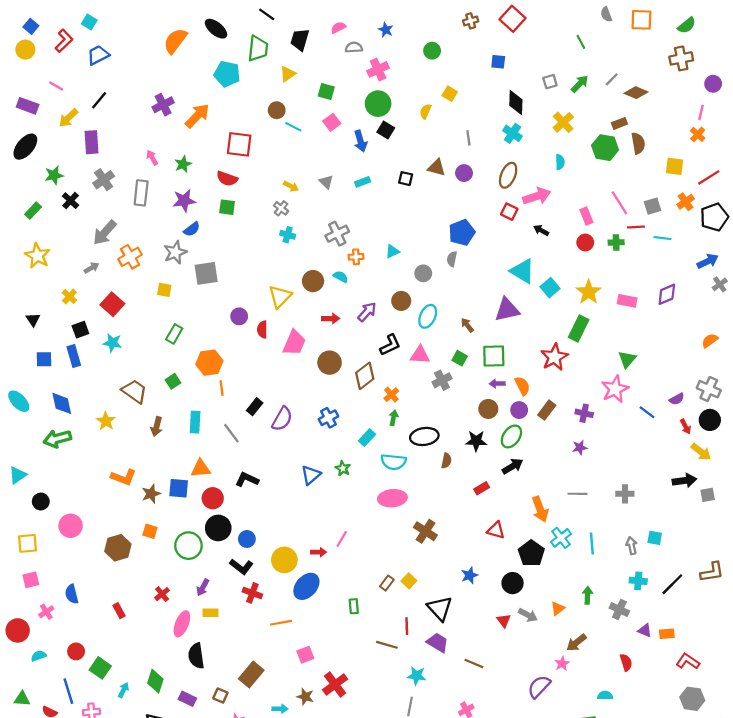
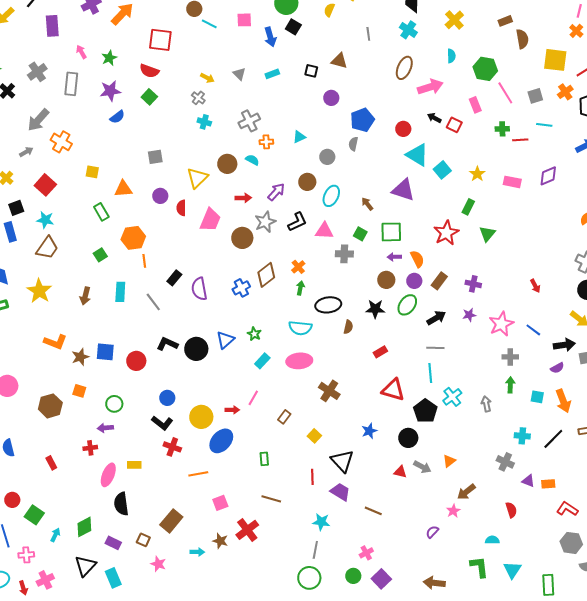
pink square: (332, 122) -> (244, 20), turned 35
purple rectangle: (91, 142) -> (52, 26), moved
green hexagon: (605, 148) -> (485, 69), moved
yellow square: (675, 166) -> (555, 60), size x1.4
purple circle: (464, 173) -> (331, 98), moved
green square: (227, 207) -> (149, 97), turned 35
red square: (509, 212) -> (454, 125), moved
red line: (636, 227) -> (520, 140), moved
red circle: (585, 242) -> (403, 129), moved
gray star: (175, 252) -> (265, 222), moved
orange cross: (130, 257) -> (61, 142), turned -30
gray square: (206, 273) -> (155, 157), moved, size x0.7
yellow star: (589, 292) -> (477, 174), size x0.7
purple triangle: (507, 310) -> (403, 190), turned 30
green rectangle: (579, 328) -> (468, 207), size x0.7
green rectangle: (174, 334) -> (101, 212), turned -60
green triangle: (627, 359) -> (487, 234), moved
brown diamond: (365, 376) -> (266, 275), moved
gray cross: (442, 380) -> (344, 254), turned 30
pink star: (615, 389) -> (501, 324), moved
brown trapezoid: (134, 391) -> (47, 248), moved, turned 90
purple semicircle: (677, 399) -> (557, 368), moved
blue line: (647, 412) -> (533, 330), moved
purple semicircle: (282, 419) -> (199, 289), turned 140
yellow star: (106, 421) -> (39, 291), size x1.4
red arrow: (686, 427) -> (535, 286), moved
cyan rectangle: (367, 438) -> (262, 361), moved
black arrow: (513, 466) -> (436, 318), moved
orange triangle: (201, 468) -> (123, 189), moved
gray line: (578, 494) -> (435, 348), moved
orange arrow: (540, 509) -> (563, 401), moved
black circle: (218, 528) -> (196, 349), moved
red triangle: (496, 530) -> (393, 390), size x1.4
cyan line: (592, 543) -> (430, 373), moved
green circle: (188, 546) -> (114, 404), size x0.7
gray arrow: (632, 546) -> (486, 404), moved
brown rectangle: (387, 583) -> (284, 417), moved
purple arrow: (203, 587) -> (105, 428), moved, turned 56
red cross: (162, 594) -> (90, 448), turned 32
green arrow: (587, 595) -> (510, 385), moved
red triangle: (504, 621) -> (400, 472), turned -40
brown line: (387, 645) -> (271, 499), moved
green diamond: (155, 681) -> (84, 527), turned 45
purple semicircle: (539, 687) -> (432, 532), size x0.6

